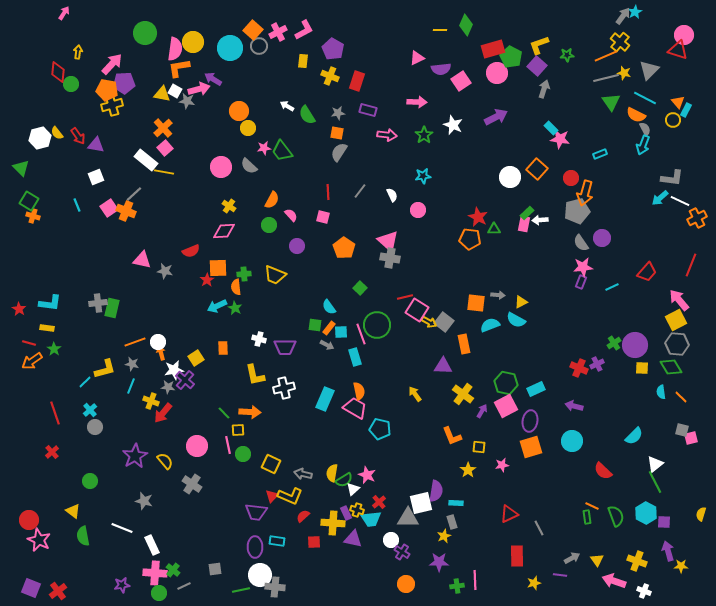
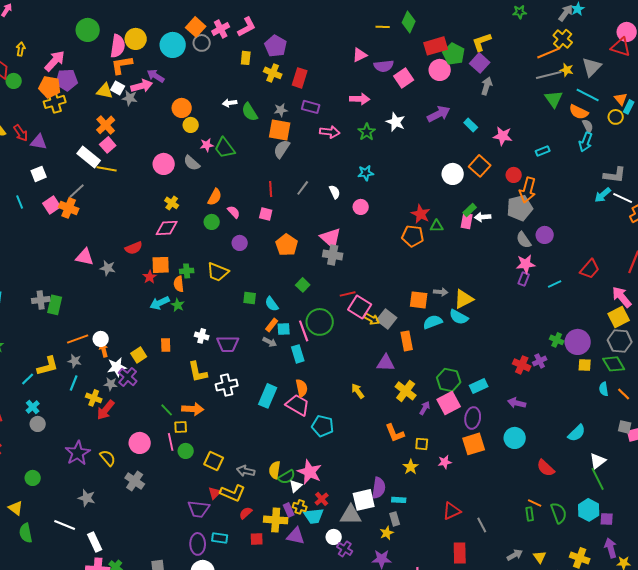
green star: (567, 55) -> (520, 12), moved
white arrow: (287, 106) -> (230, 103), turned -40
cyan rectangle: (551, 128) -> (471, 125), moved
orange square: (337, 133) -> (280, 130), size x1.6
yellow triangle: (521, 302) -> (464, 299), size x1.5
green square: (315, 325) -> (250, 298), moved
green cross: (614, 343) -> (557, 340), turned -32
pink star: (367, 475) -> (310, 472), size x1.4

